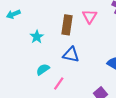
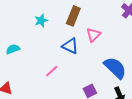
pink triangle: (90, 16) -> (93, 35), moved
cyan semicircle: (43, 69) -> (13, 49), moved

